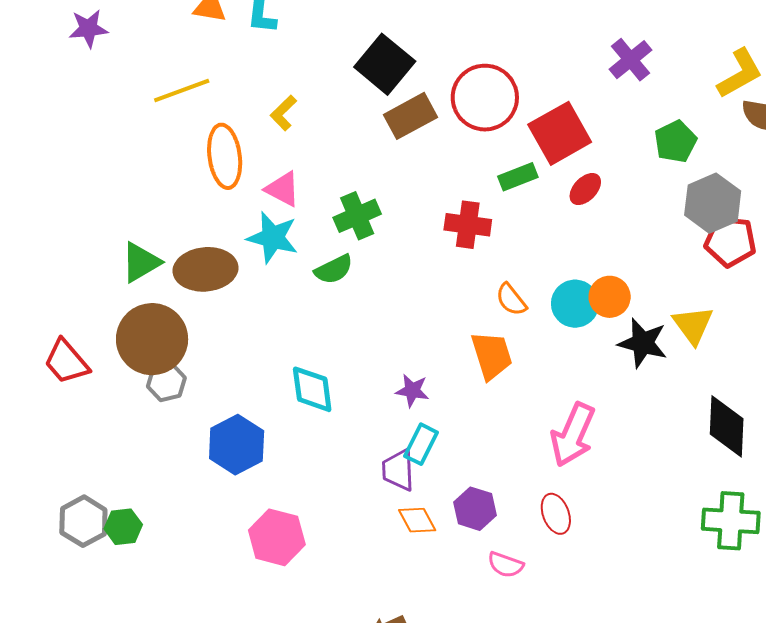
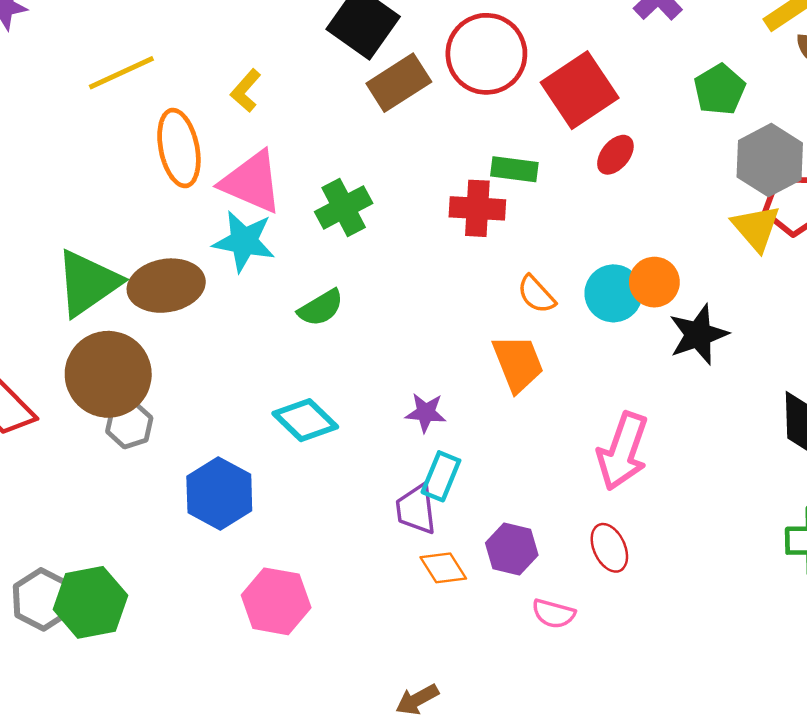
green rectangle: (518, 177) -> (514, 169), moved, turned 33
pink triangle: (283, 189) -> (252, 182), size x1.5
green triangle: (141, 262) -> (88, 283), size x1.4
green semicircle: (334, 269) -> (321, 308), moved
yellow triangle: (693, 325) -> (756, 228), moved
black star: (643, 343) -> (698, 335), turned -30
cyan diamond: (312, 389) -> (305, 420), turned -34
green hexagon: (123, 527) -> (90, 602), size x1.6

